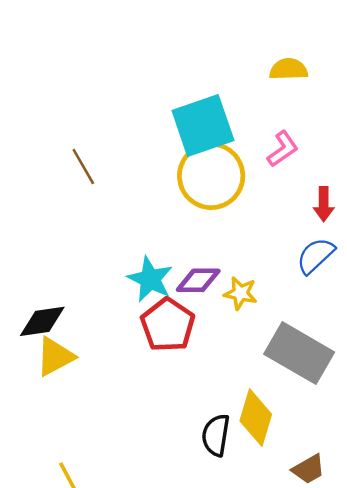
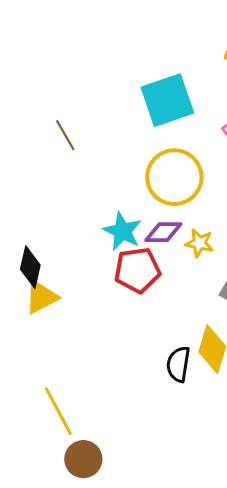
yellow circle: (211, 176) -> (174, 177), moved
black diamond: (42, 321) -> (30, 267), turned -69
red pentagon: (168, 325) -> (137, 270), turned 30

